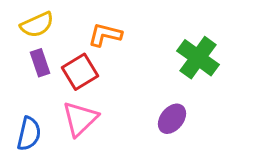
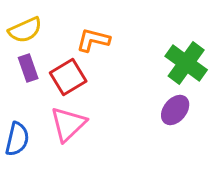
purple ellipse: (172, 119) -> (175, 110), moved

